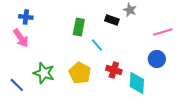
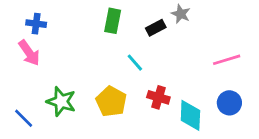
black rectangle: (112, 20) -> (156, 28), turned -48
green rectangle: (79, 27) -> (113, 21), moved
pink line: (163, 32) -> (227, 60), moved
blue circle: (157, 59) -> (229, 103), moved

